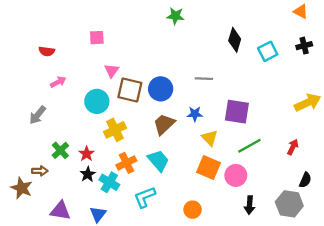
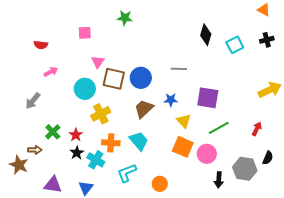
green star: (175, 16) -> (125, 18), moved
orange cross: (126, 163) -> (111, 143), turned 30
gray hexagon: (289, 204) -> (245, 169), moved
orange circle: (193, 210) -> (160, 184), moved

